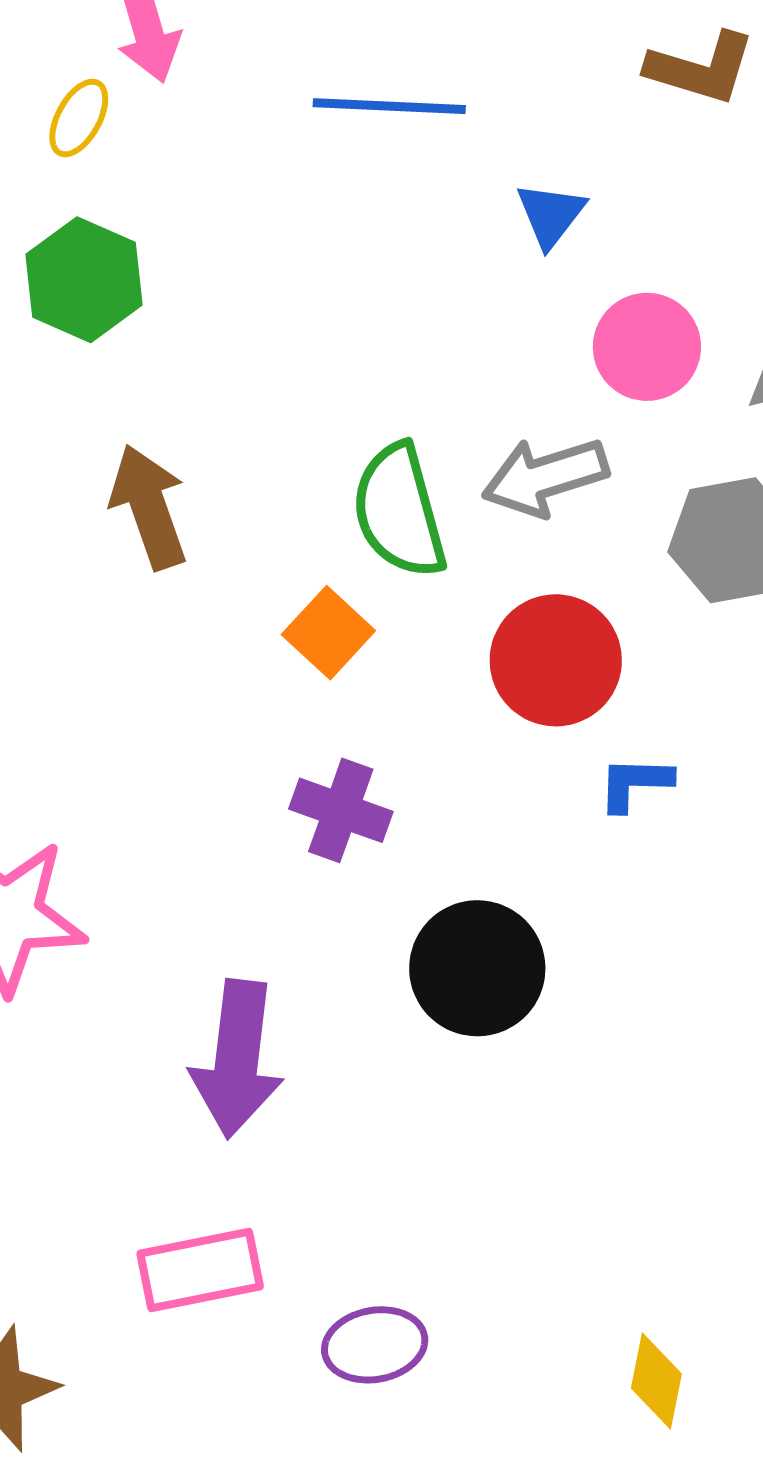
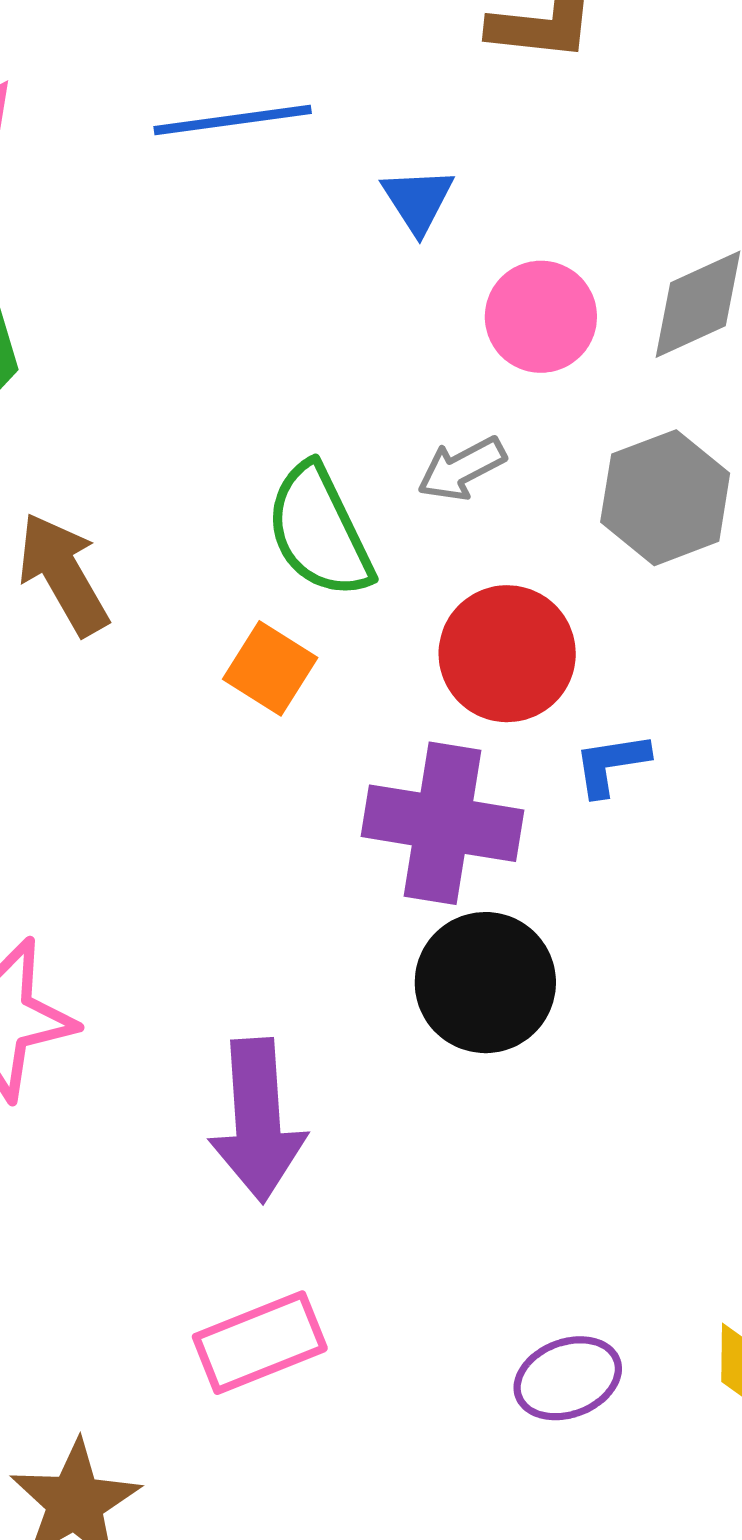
gray arrow: (545, 477) -> (462, 469), size x0.7
purple cross: (341, 810) -> (443, 823), moved, size x1.5
purple ellipse: (375, 1345) -> (568, 1378), moved

